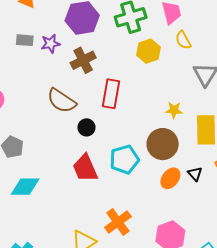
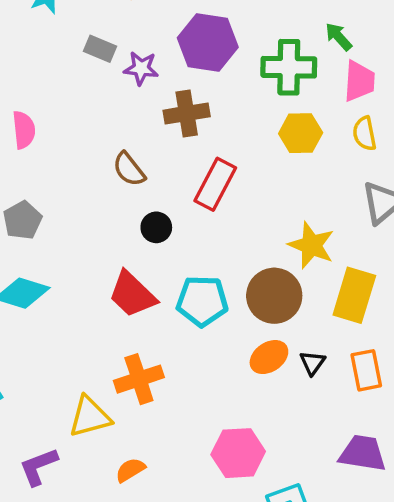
brown semicircle: (62, 101) -> (129, 169), size x0.7
yellow star: (174, 110) -> (311, 245), size x1.5
red trapezoid: (85, 168) -> (132, 294), turned -40
orange cross: (118, 222) -> (139, 379), moved

